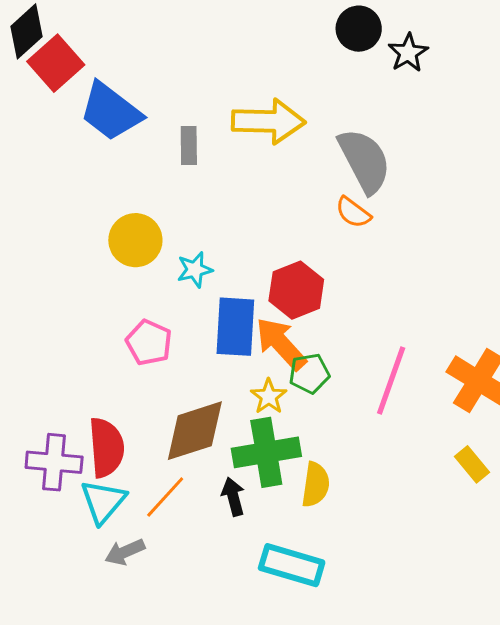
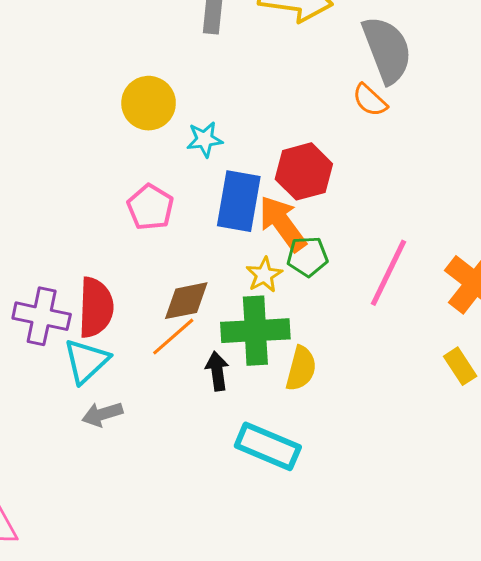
brown diamond: (195, 431) -> (186, 301), size x0.7
orange line: (165, 497) -> (173, 337), moved

